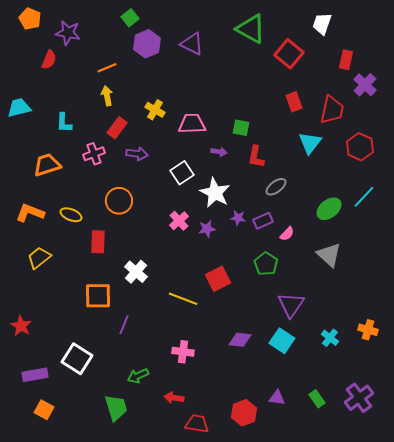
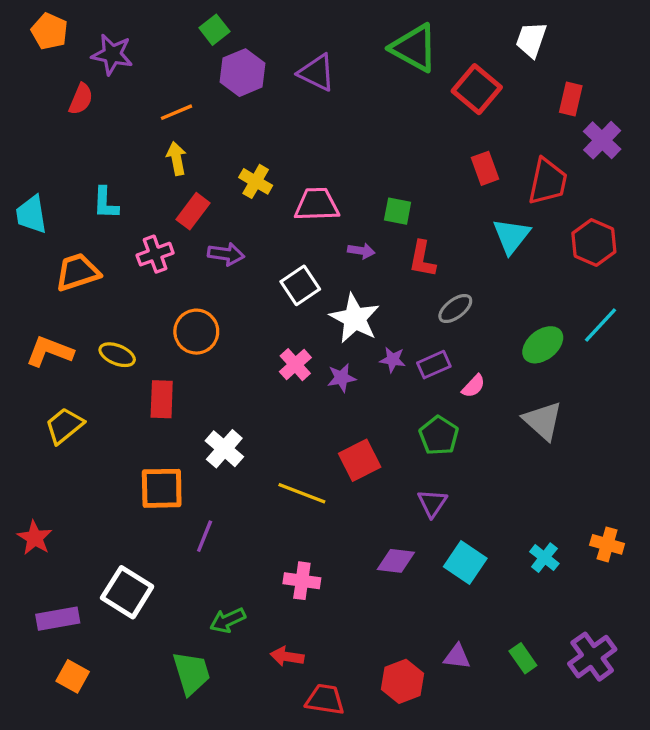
cyan trapezoid: (19, 108) -> (31, 214), moved, turned -85
purple triangle: (291, 305) -> (432, 503), moved, size x0.7

